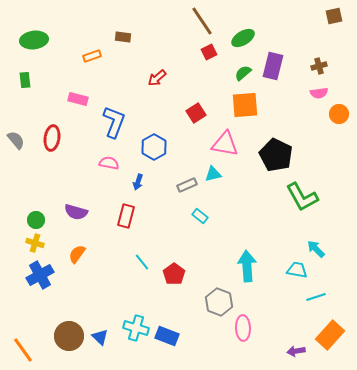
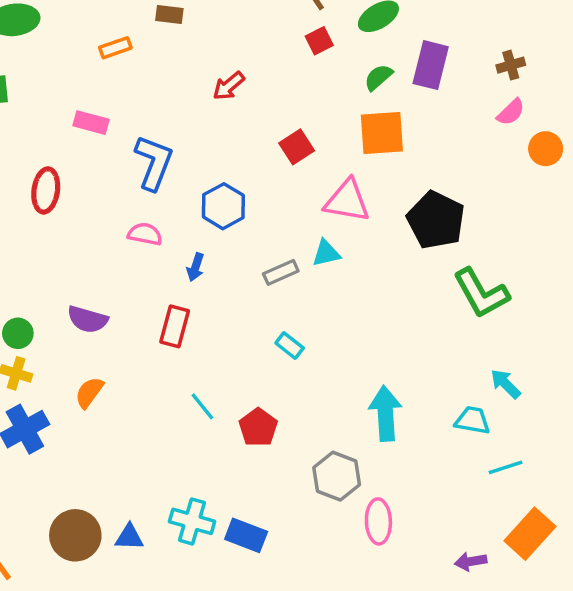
pink semicircle: (319, 93) -> (511, 112), turned -36
cyan rectangle: (200, 216) -> (290, 345), moved
blue triangle: (100, 337) -> (129, 537), turned -42

